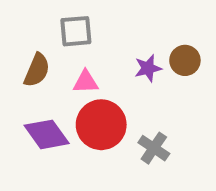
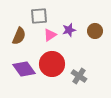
purple star: (148, 68) -> (69, 30), moved
pink triangle: (86, 82) -> (50, 35), moved, turned -32

